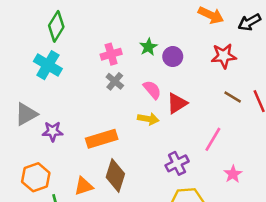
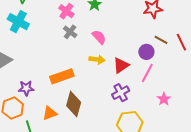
pink cross: (111, 54) -> (66, 11), turned -35
purple circle: (173, 57) -> (146, 52), moved
red triangle: (177, 103) -> (121, 65), moved
purple star: (53, 131) -> (26, 88), moved

